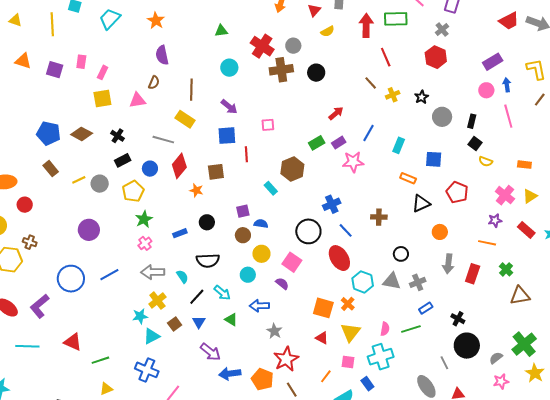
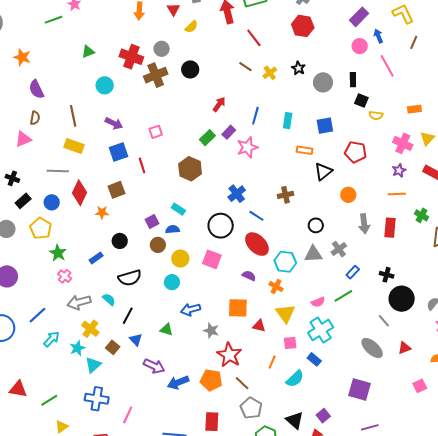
cyan rectangle: (271, 188) -> (178, 209), moved
purple semicircle: (282, 284) -> (249, 276), moved
cyan arrow: (222, 293) -> (52, 339), moved, turned -72
orange square: (323, 308) -> (238, 308), moved
pink semicircle: (385, 329) -> (318, 302), turned 72

